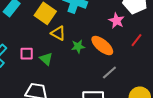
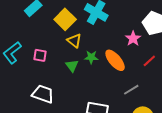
green triangle: (46, 59) -> (72, 66), moved
gray line: (109, 73) -> (131, 90), moved

